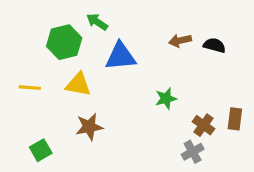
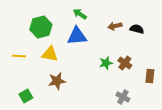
green arrow: (97, 22) -> (80, 14), moved
brown cross: (204, 125) -> (125, 63), moved
gray cross: (193, 152) -> (123, 97), turned -32

